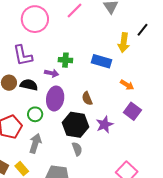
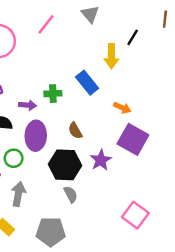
green cross: (65, 60) -> (53, 94), moved
blue rectangle: (101, 61) -> (87, 83), turned 42
purple square: (132, 111) -> (133, 139), size x1.4

